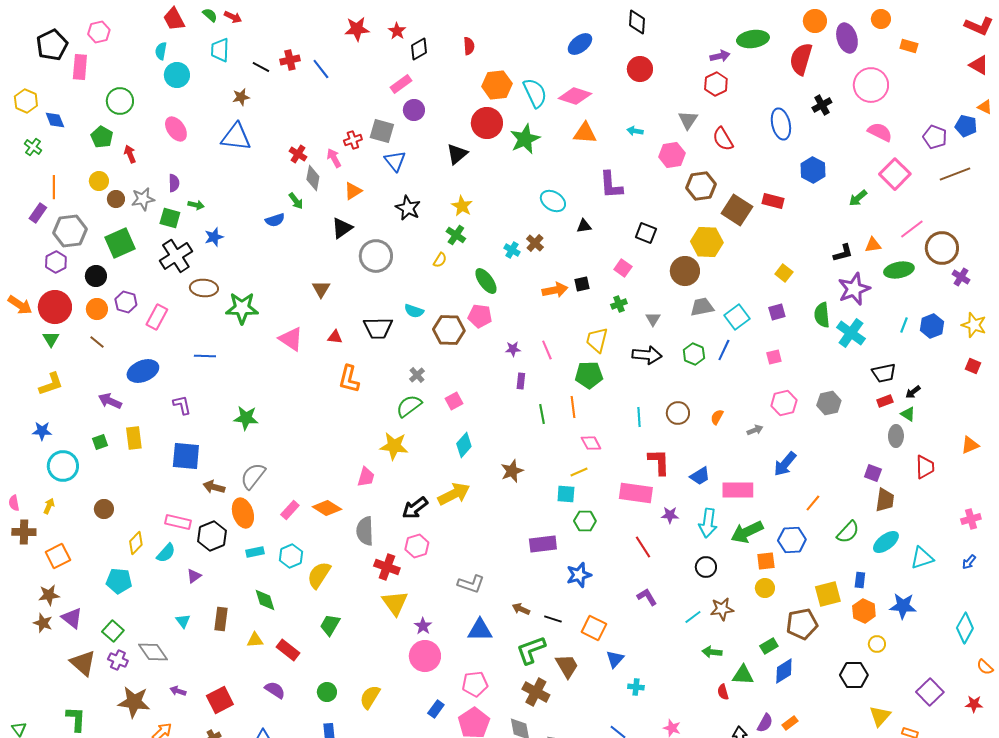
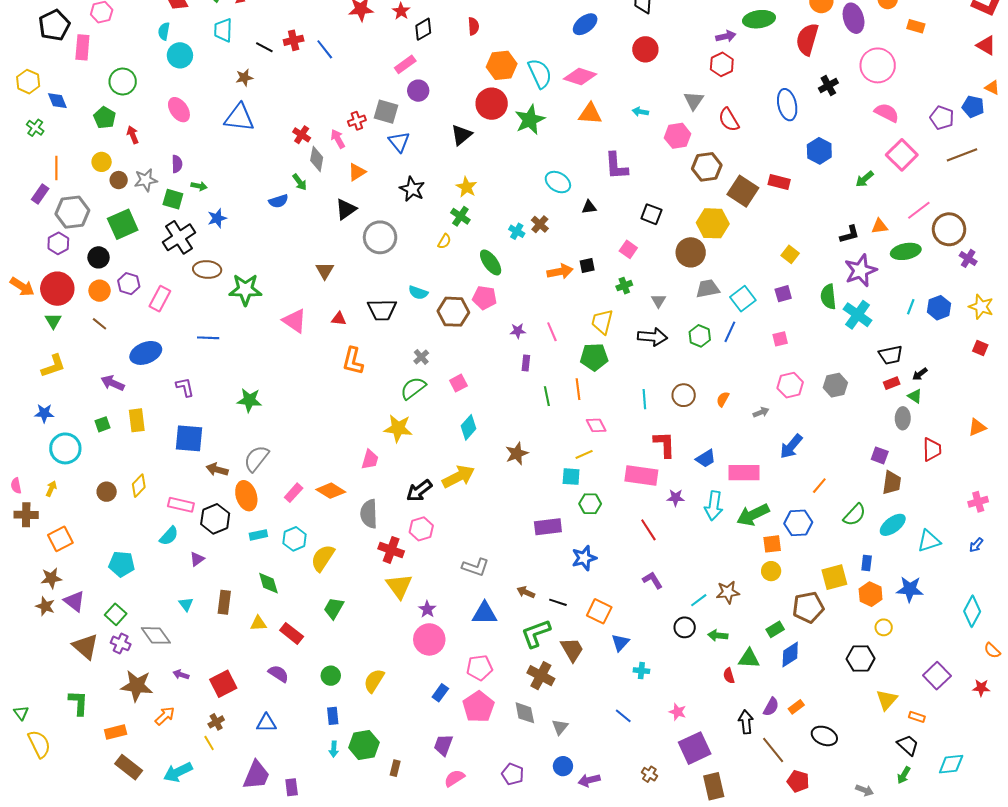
yellow diamond: (136, 543) -> (139, 486), moved
black circle: (706, 567) -> (685, 627), moved

